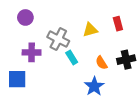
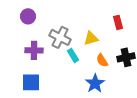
yellow triangle: (90, 30) -> (91, 38), moved
blue square: (17, 79) -> (31, 82), moved

